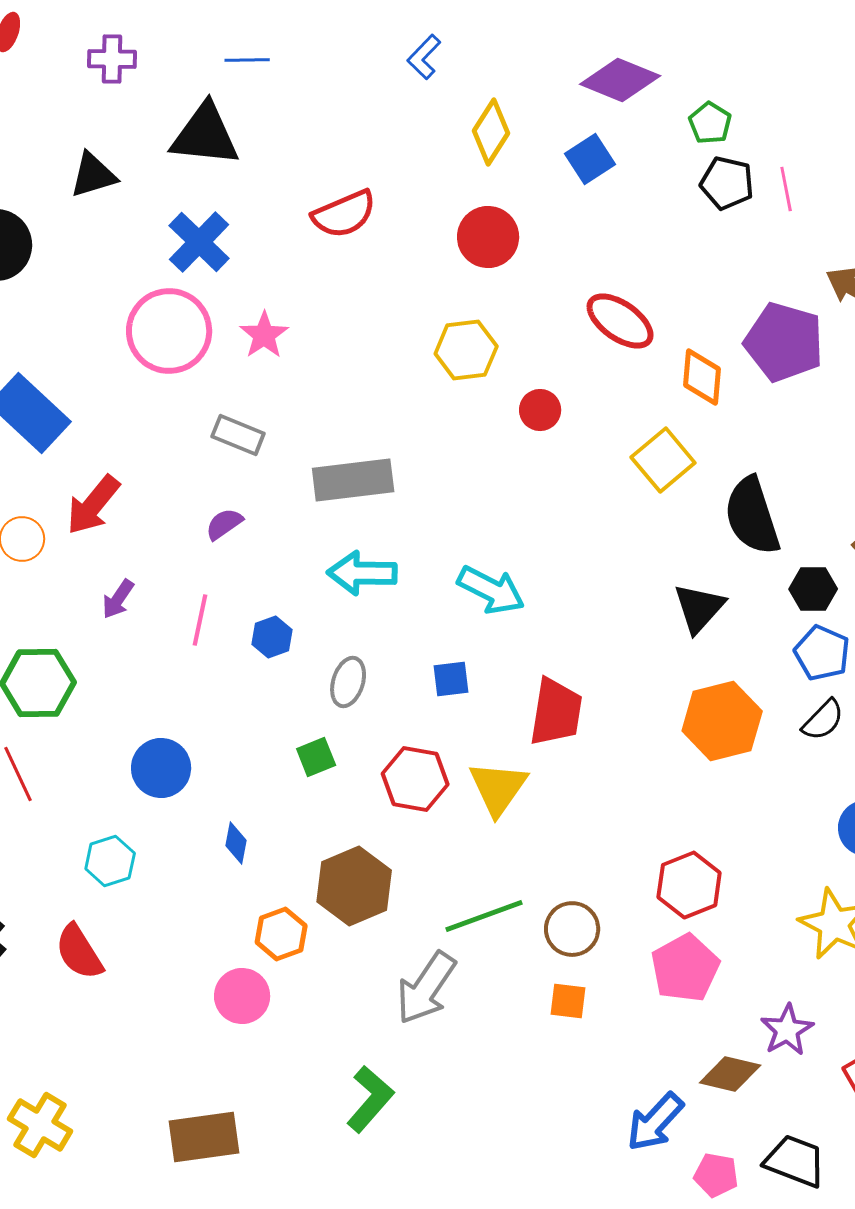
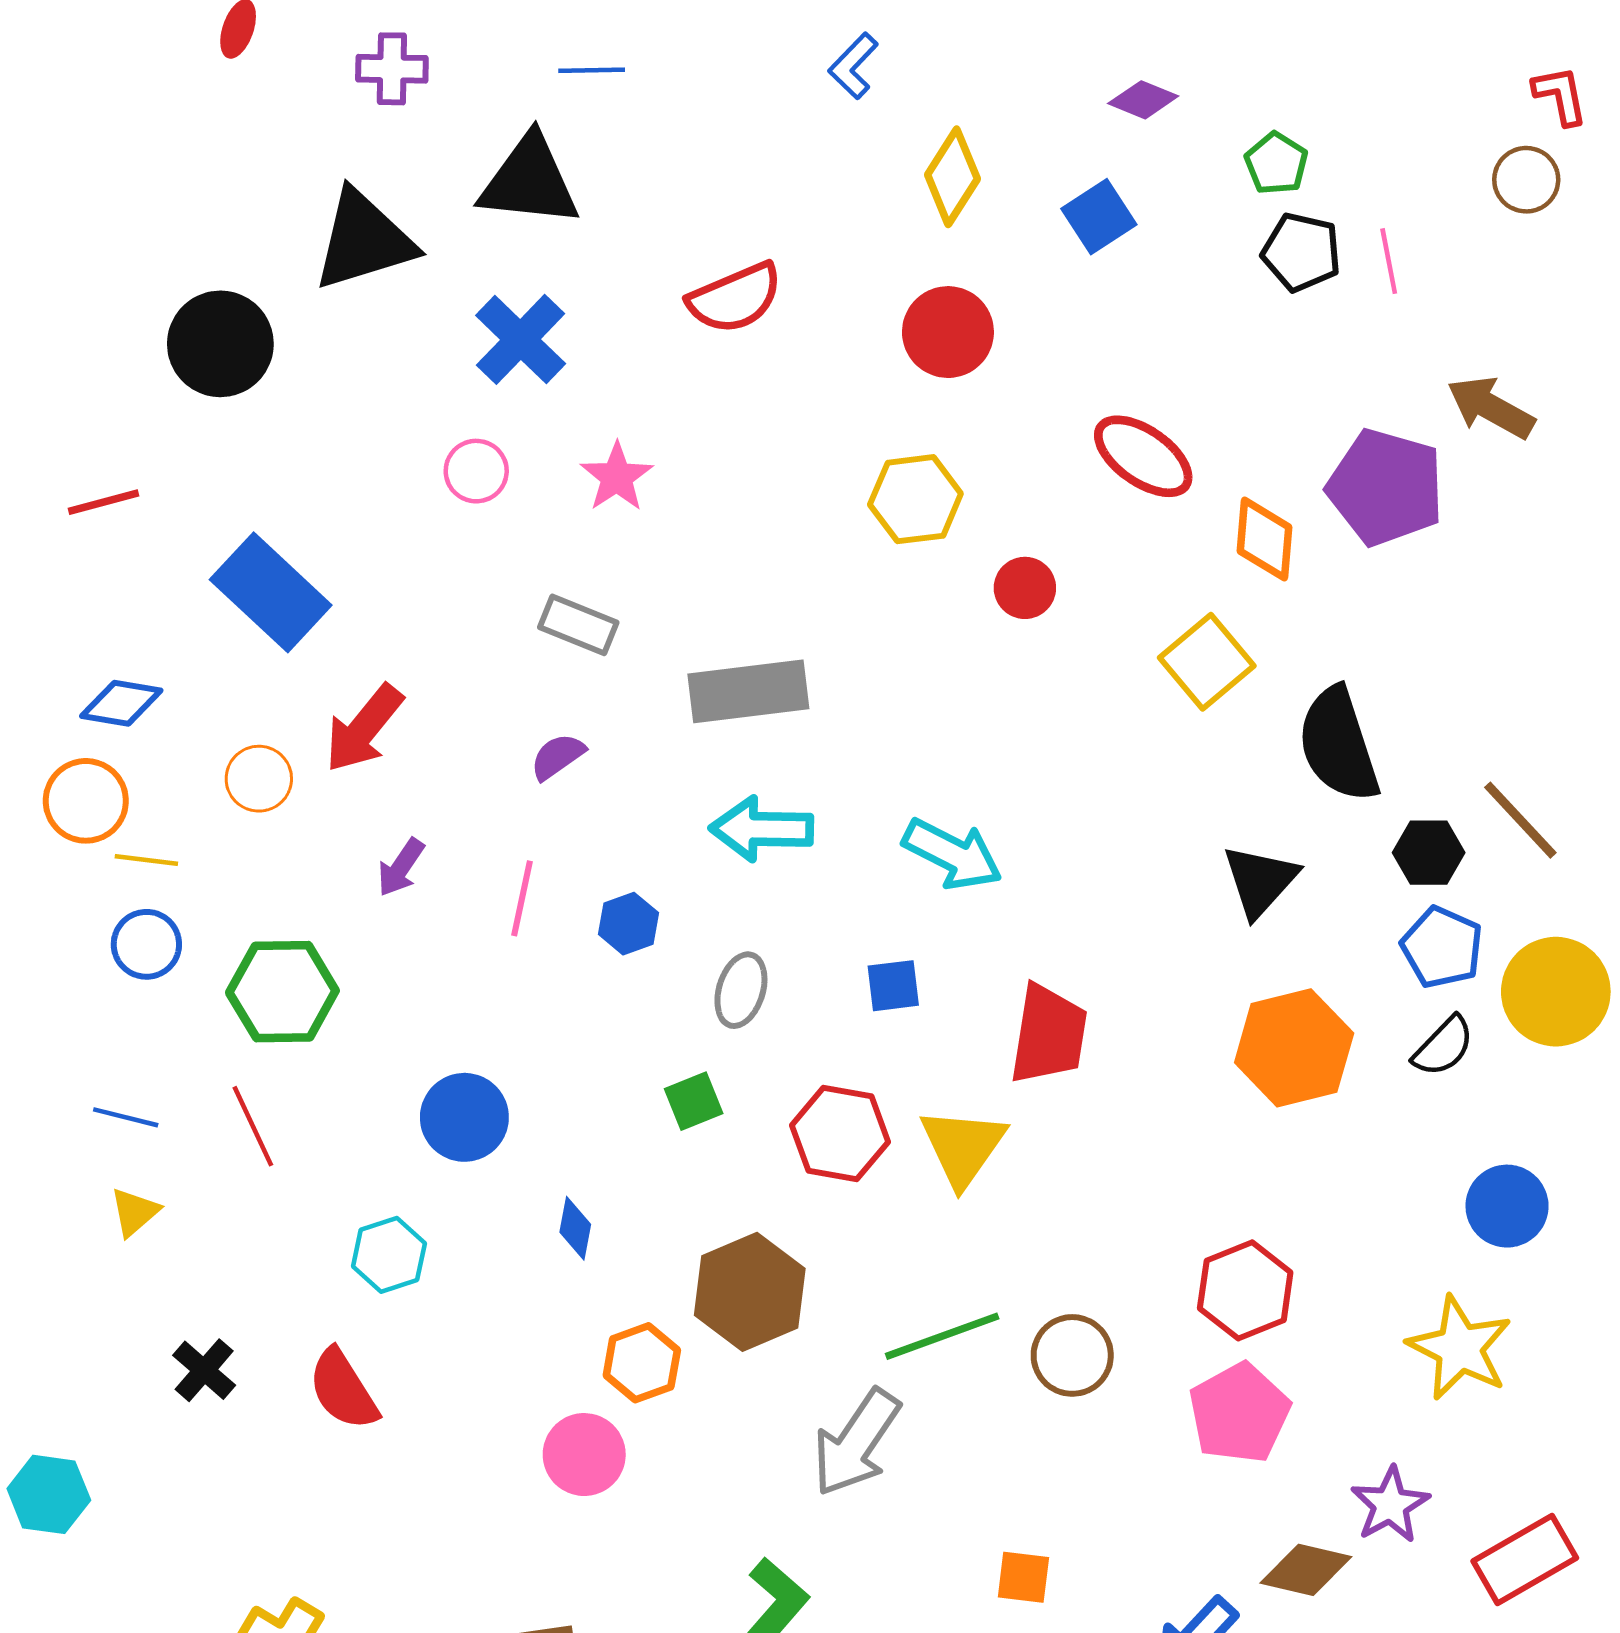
purple diamond: (620, 80) -> (1143, 100), size x0.6
black triangle: (93, 175) -> (364, 240), size x1.5
pink circle: (169, 331) -> (476, 471), size x0.5
orange square: (568, 1001) -> (1023, 1577), moved

